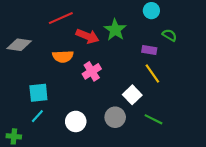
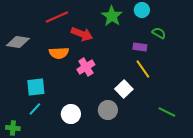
green star: (115, 30) -> (112, 16), moved
green line: (154, 119) -> (167, 112), moved

